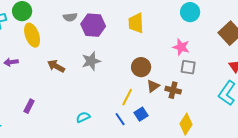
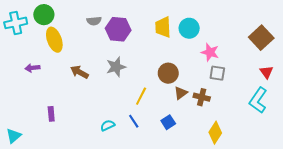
cyan circle: (190, 12) -> (189, 28), moved
yellow line: (127, 97) -> (141, 96), moved
purple rectangle: (29, 106) -> (51, 114), turned -32
blue line: (120, 119) -> (134, 121), moved

